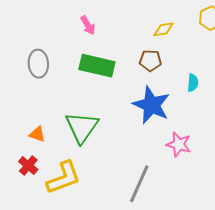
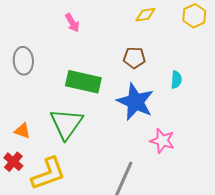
yellow diamond: (164, 29) -> (145, 15), moved
green rectangle: (97, 66) -> (83, 82), moved

